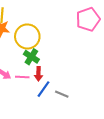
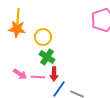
yellow circle: (27, 36) -> (43, 37), size x0.7

